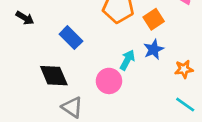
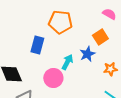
orange square: (154, 19) -> (100, 37), moved
blue rectangle: (71, 38) -> (37, 45), moved, turned 60

